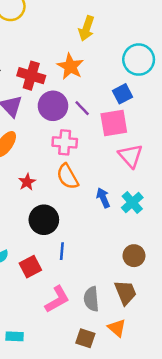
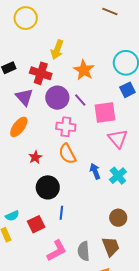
yellow arrow: (86, 28) -> (57, 50), moved
orange star: (70, 66) -> (84, 70), moved
blue square: (122, 94) -> (127, 90), moved

